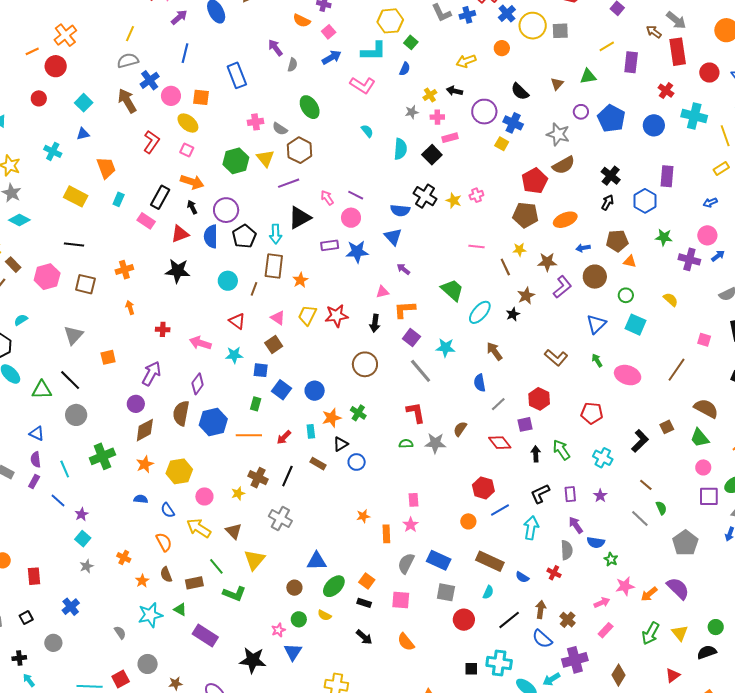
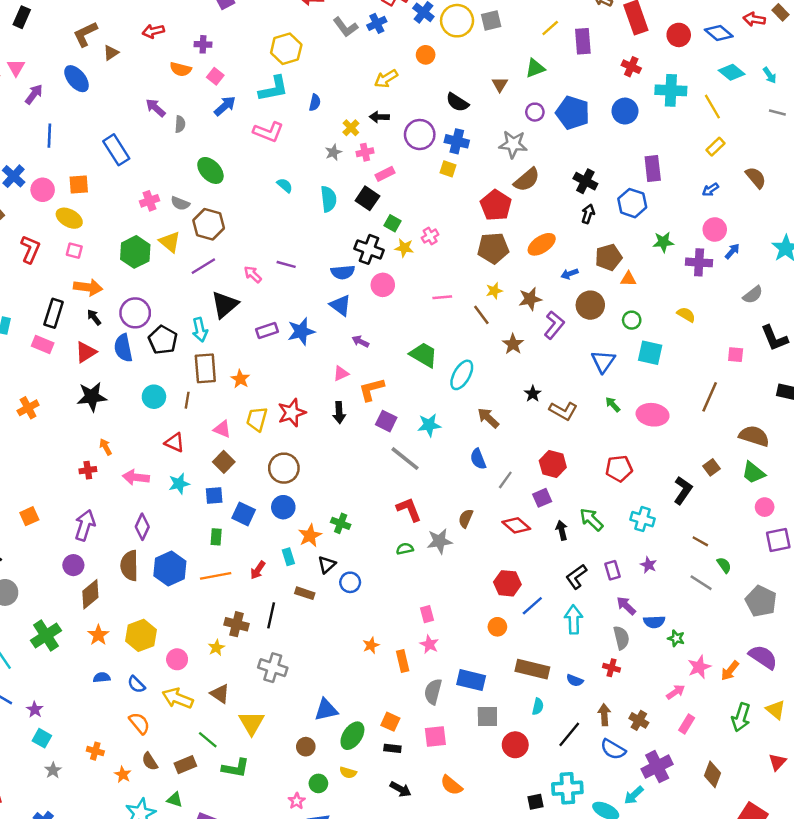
green square: (411, 42) -> (393, 223), moved
pink circle: (351, 218) -> (383, 285), moved
orange arrow: (130, 308) -> (105, 447), moved
black star: (513, 314) -> (533, 394), moved
brown circle: (365, 364) -> (284, 468), moved

